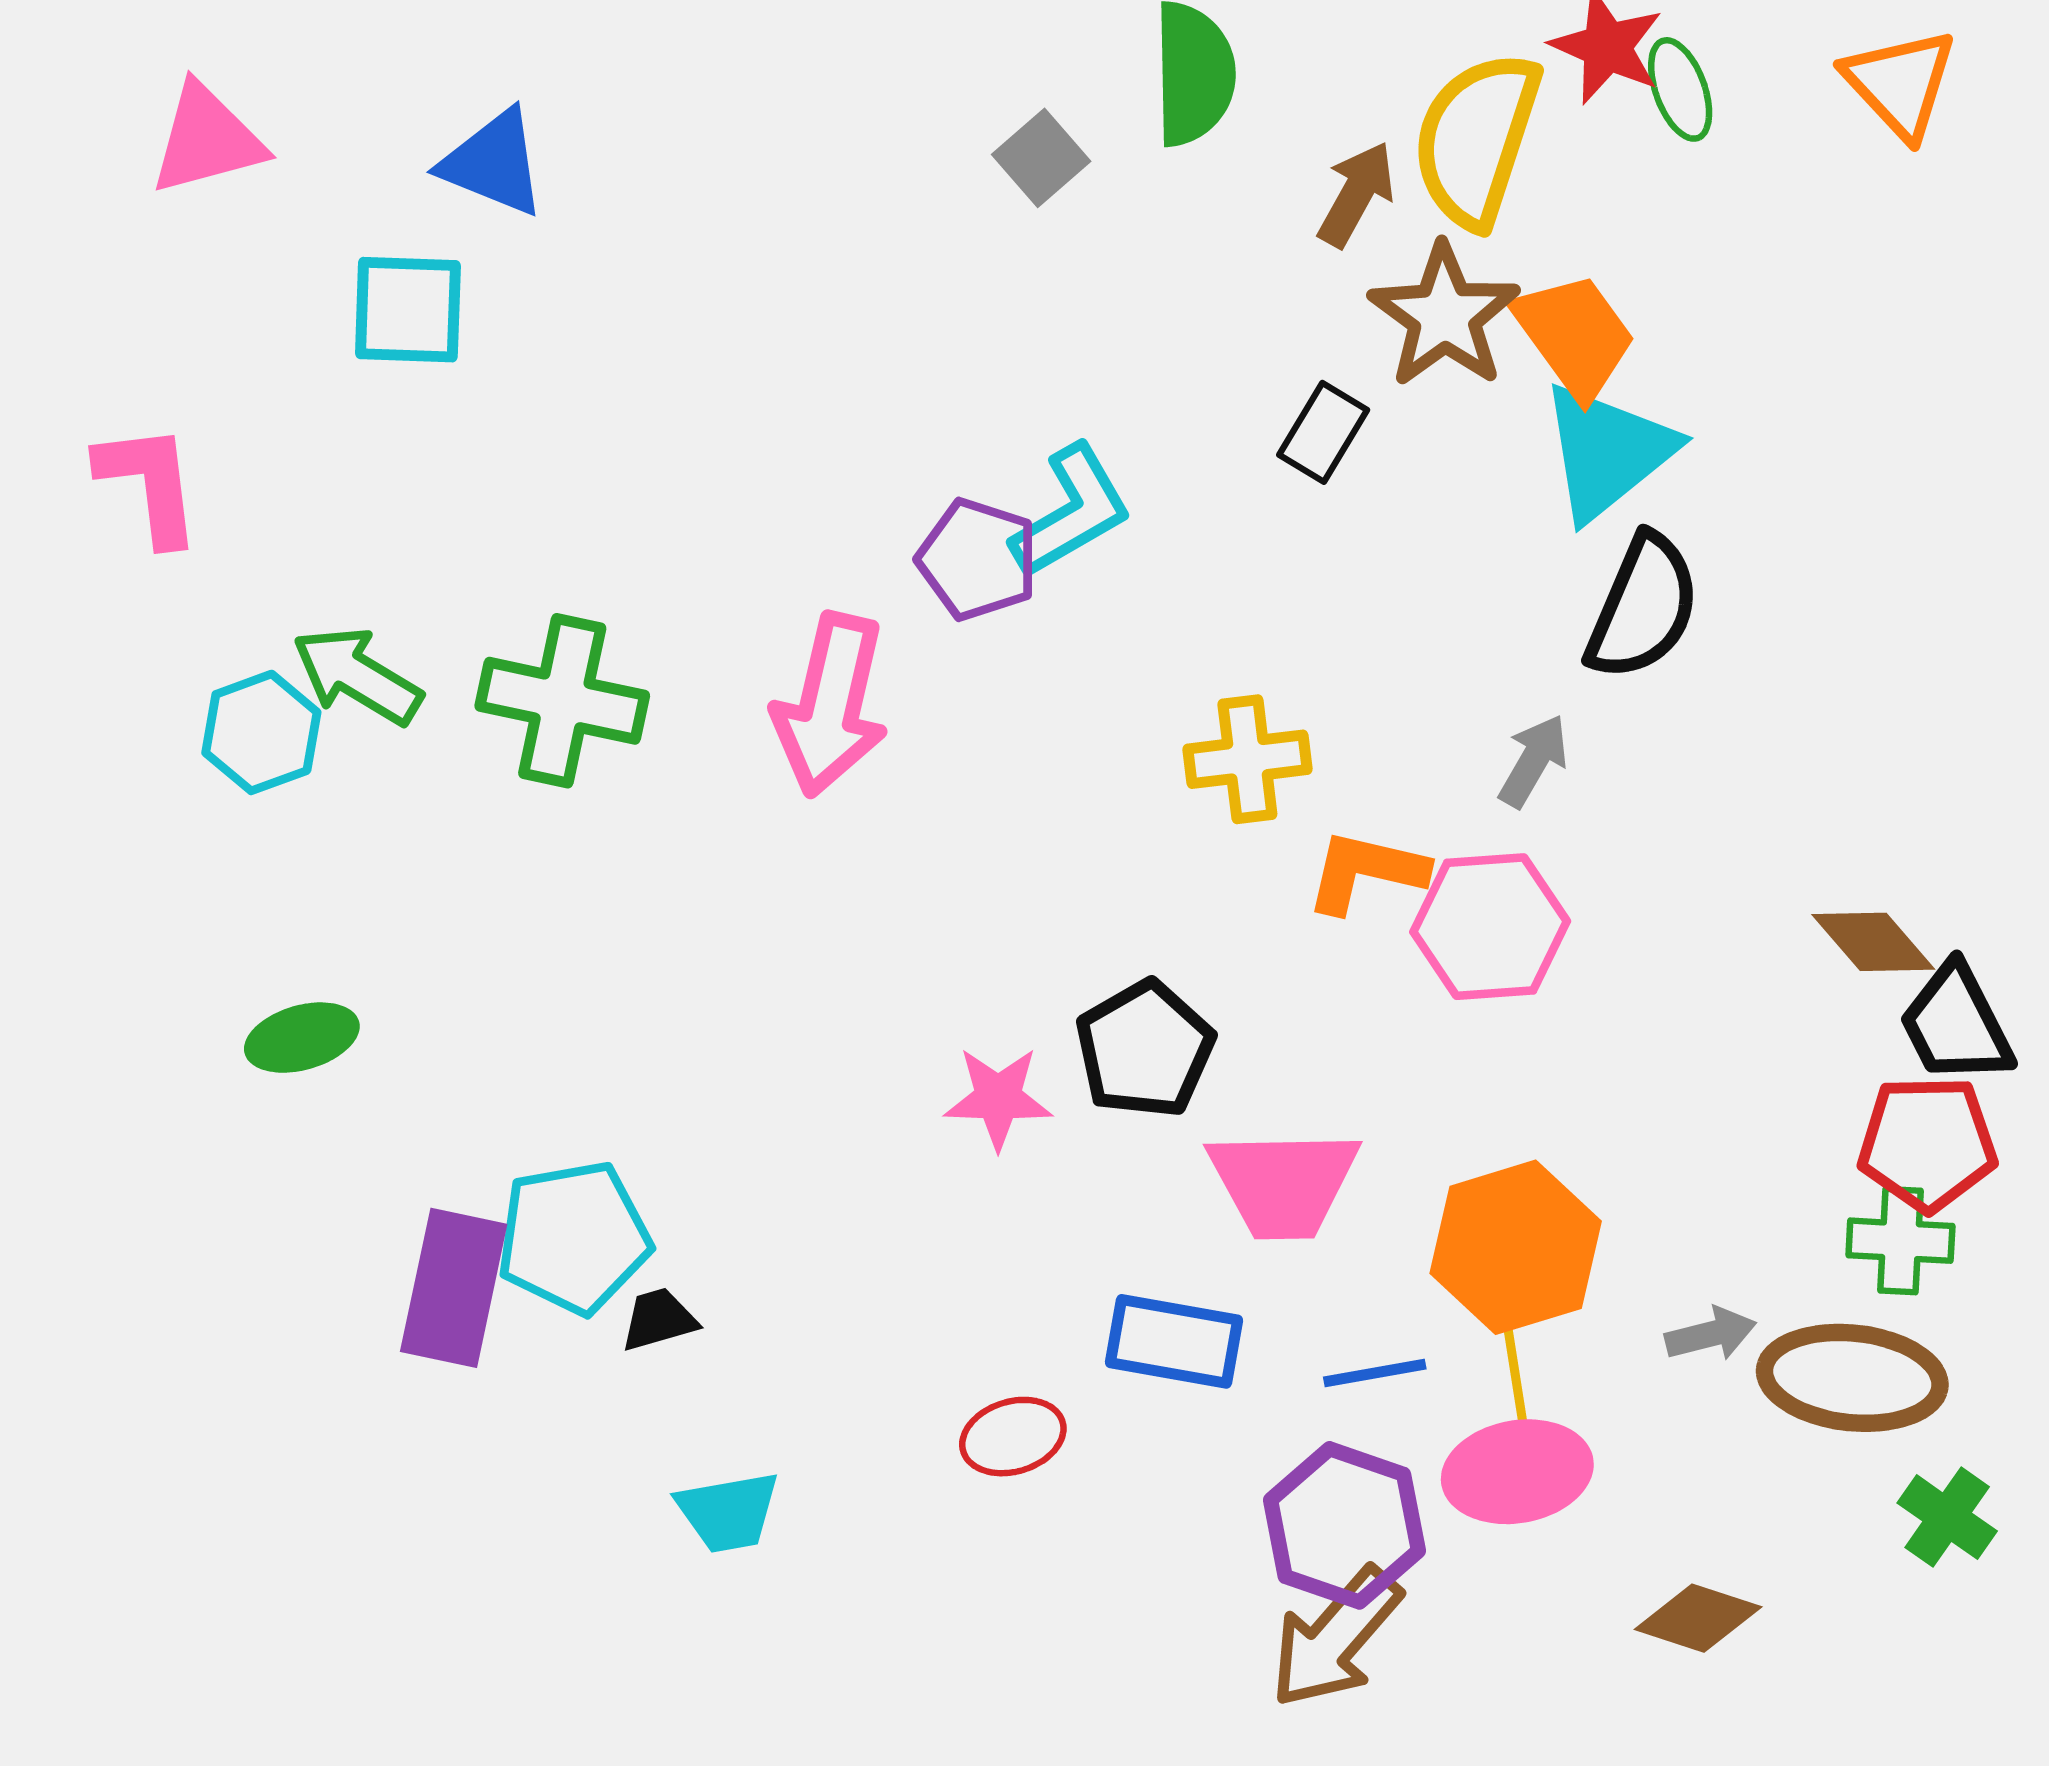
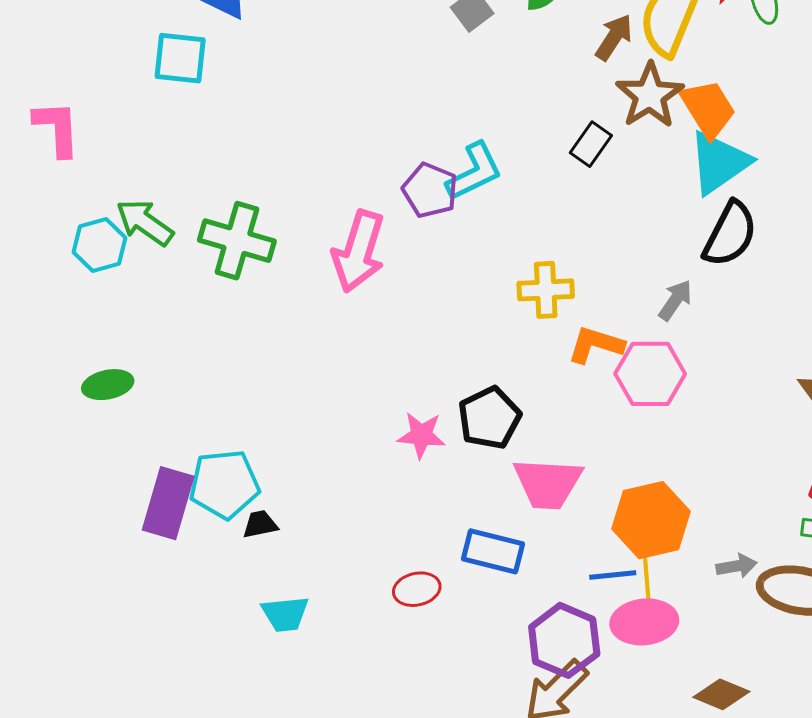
blue line: (1375, 1373) -> (613, 575), moved

